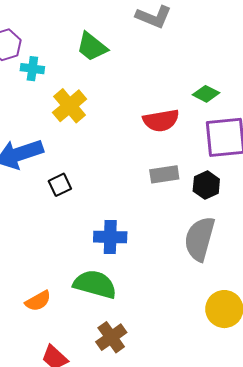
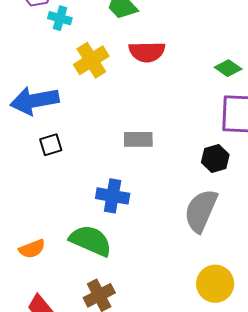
red semicircle: (161, 120) -> (147, 52), moved
gray rectangle: (164, 174) -> (138, 139), moved
black square: (60, 185) -> (51, 145), moved

